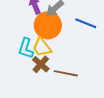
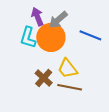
yellow trapezoid: (42, 47) -> (68, 69), moved
cyan L-shape: (26, 48) -> (28, 37), moved

